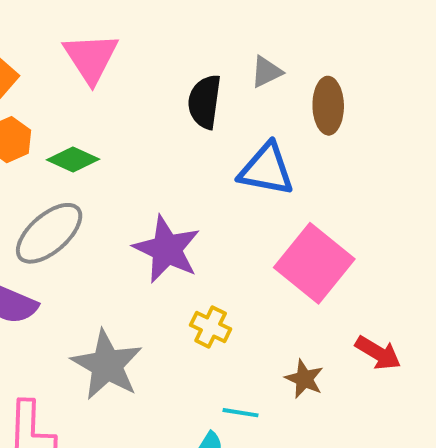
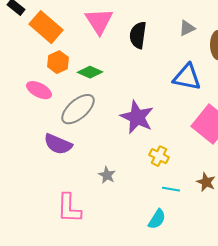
black semicircle: (205, 102) -> (138, 35), moved
gray star: (107, 365) -> (107, 175), size x0.5
cyan line: (240, 413) -> (171, 189), moved

